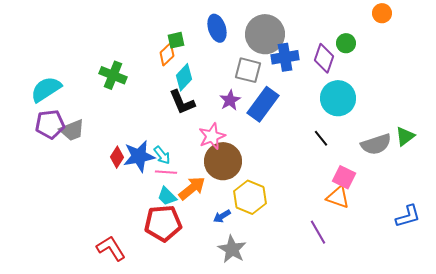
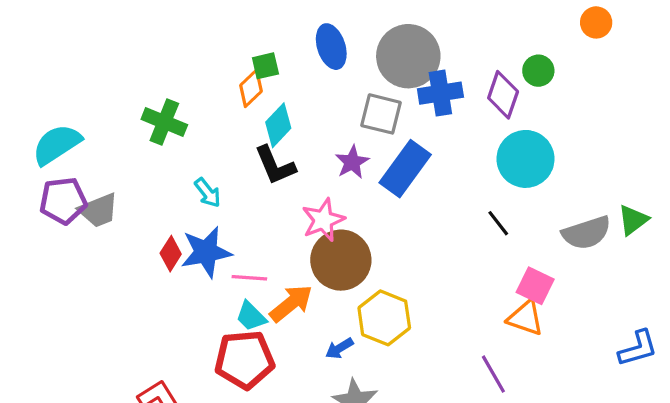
cyan arrow: (162, 155) -> (208, 193), moved

